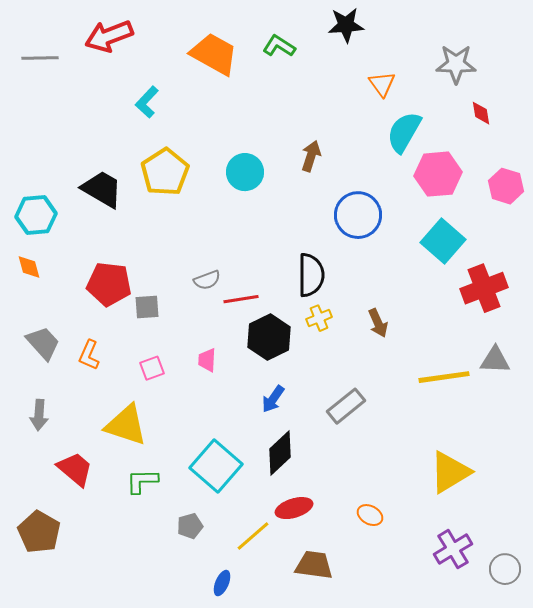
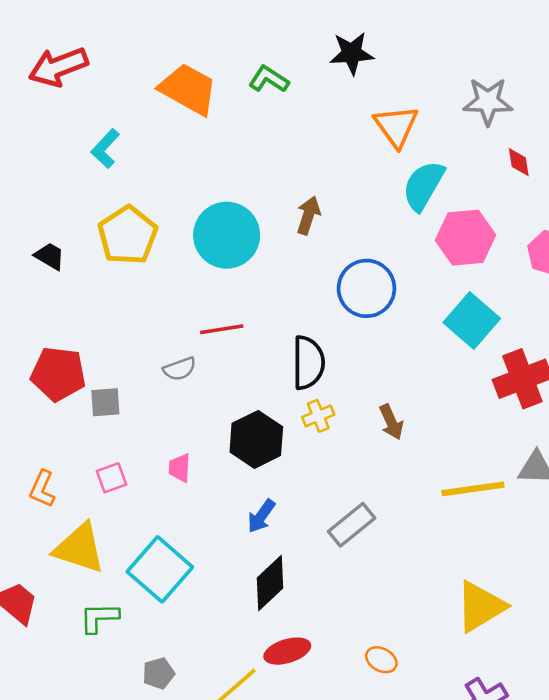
orange triangle: (382, 84) -> (396, 126), size x1.4
cyan circle: (245, 172) -> (227, 235), size x1.4
black trapezoid: (102, 189) -> (50, 256), size x0.6
red line: (241, 299) -> (222, 329), moved
orange L-shape: (89, 355) -> (42, 489), moved
cyan square: (216, 466) -> (160, 569), moved

